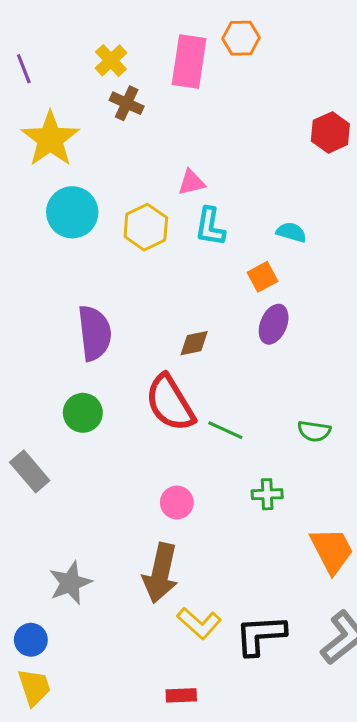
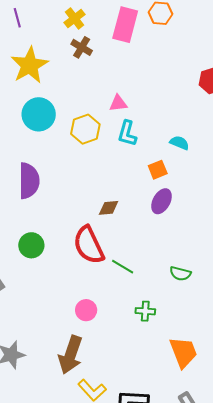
purple semicircle: (95, 333) -> (29, 181), moved

